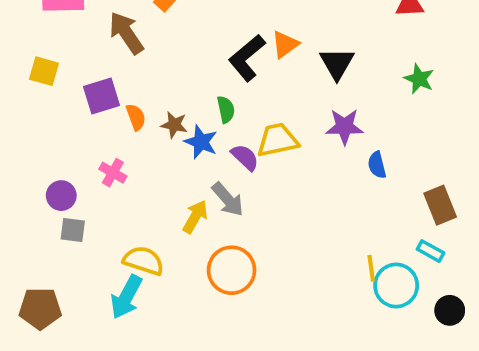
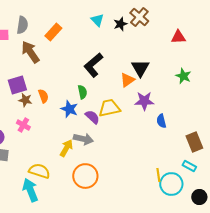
orange triangle: (285, 44) -> (127, 80), moved
orange semicircle: (136, 117) -> (43, 96), moved
brown star: (174, 125) -> (25, 100), moved
gray arrow: (228, 199) -> (83, 139), turned -36
cyan arrow: (126, 297) -> (30, 190), turned 130

